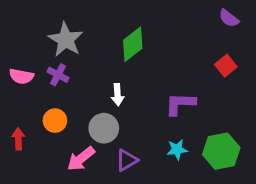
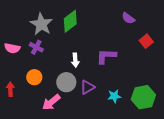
purple semicircle: (229, 18) -> (128, 18), moved
green diamond: (133, 44) -> (70, 21), moved
purple L-shape: (180, 104) -> (106, 56), moved
purple triangle: (127, 160) -> (87, 87), moved

